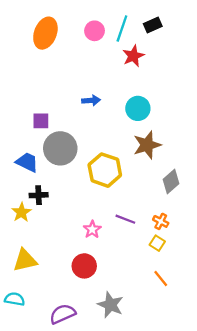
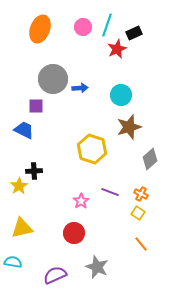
black rectangle: (153, 25) -> (134, 33), moved
gray circle: (60, 148) -> (53, 79), moved
blue trapezoid: (27, 162) -> (24, 130), moved

